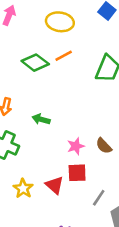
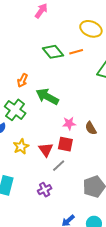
yellow ellipse: (60, 22) -> (91, 29), moved
green arrow: (41, 119) -> (47, 97), size x1.6
gray line: (99, 198) -> (59, 166), moved

